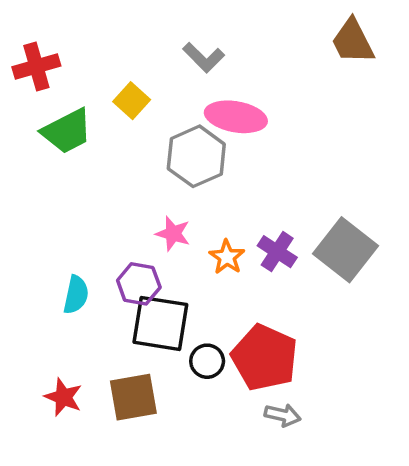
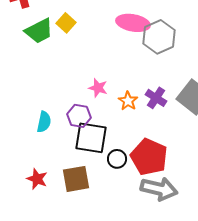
yellow square: (132, 101) -> (66, 23), moved
gray hexagon: (196, 156) -> (159, 37), moved
gray arrow: (283, 415) -> (159, 189), size x1.8

